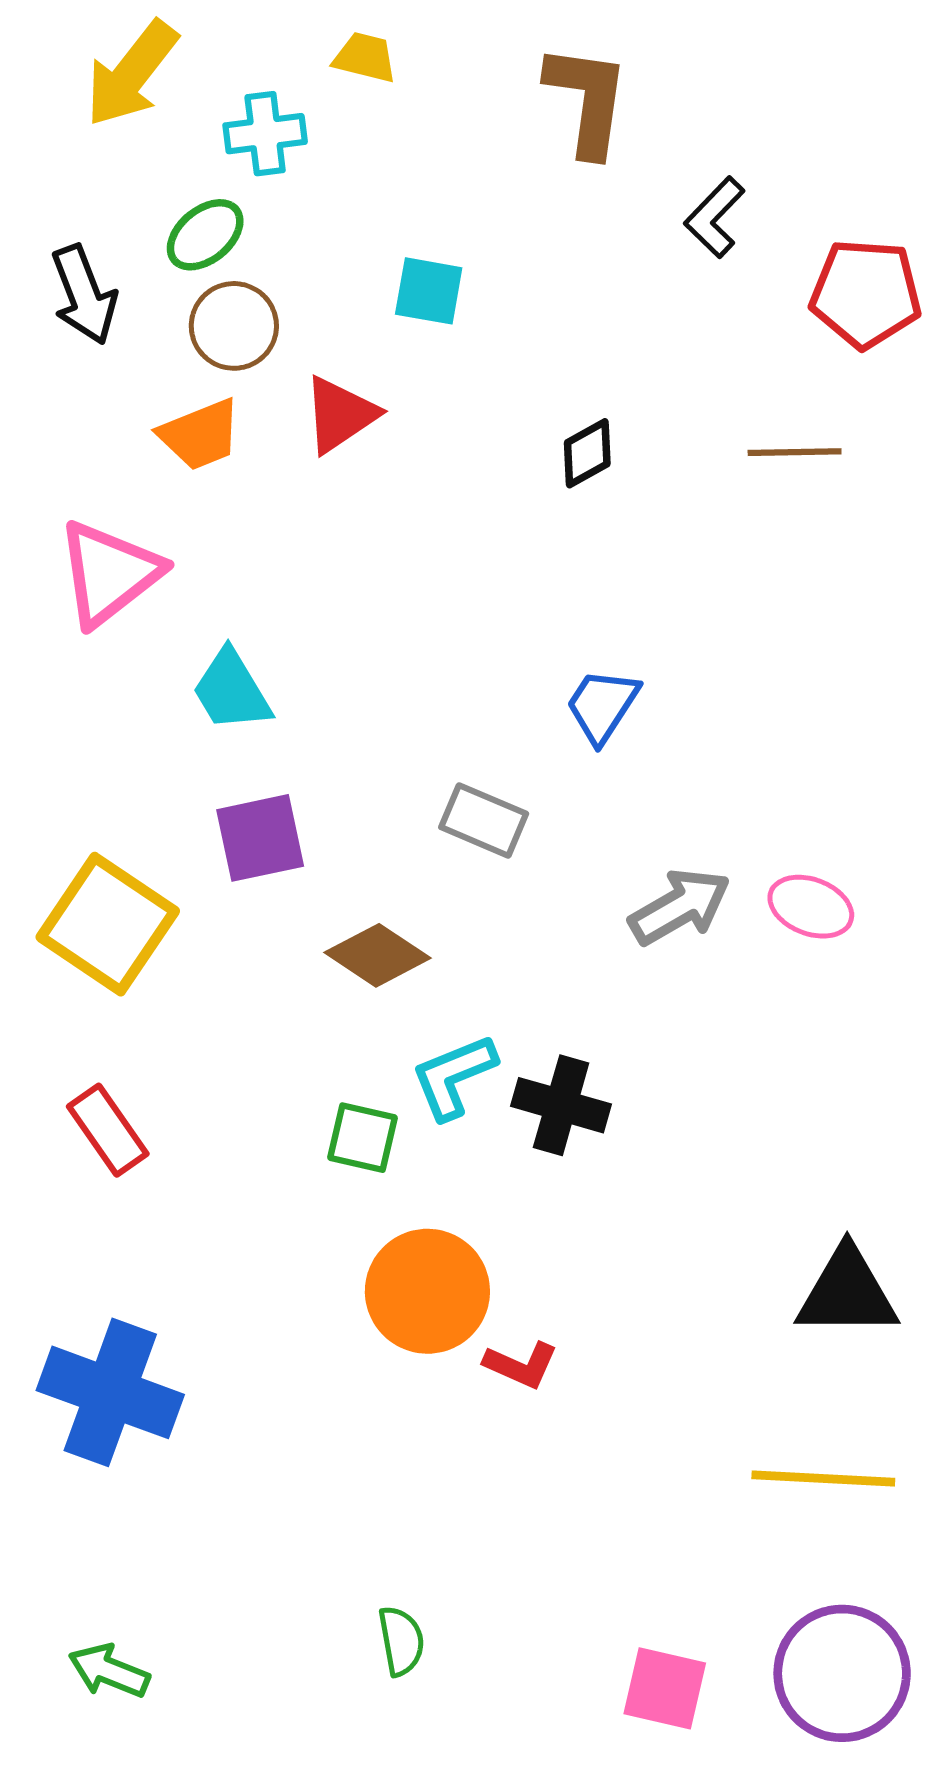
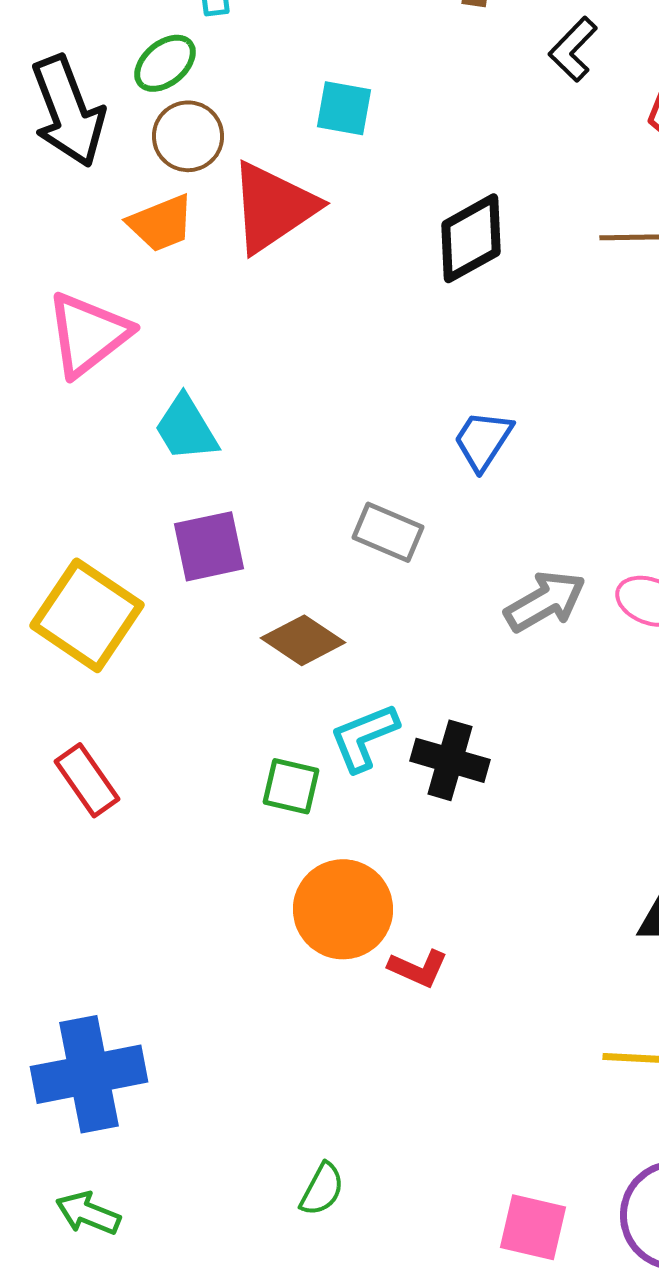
black arrow: (84, 295) -> (68, 111), size x1.4
red triangle: (340, 415) -> (273, 207), size x1.5
black diamond: (587, 453) -> (471, 238), size x1.6
blue cross: (110, 1392) -> (89, 1074), moved, turned -31
green semicircle: (401, 1641) -> (322, 1189), turned 38

